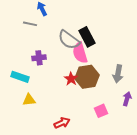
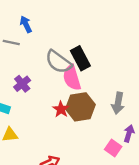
purple cross: (39, 58) -> (22, 84), turned -32
pink square: (101, 111) -> (113, 148), moved, turned -32

